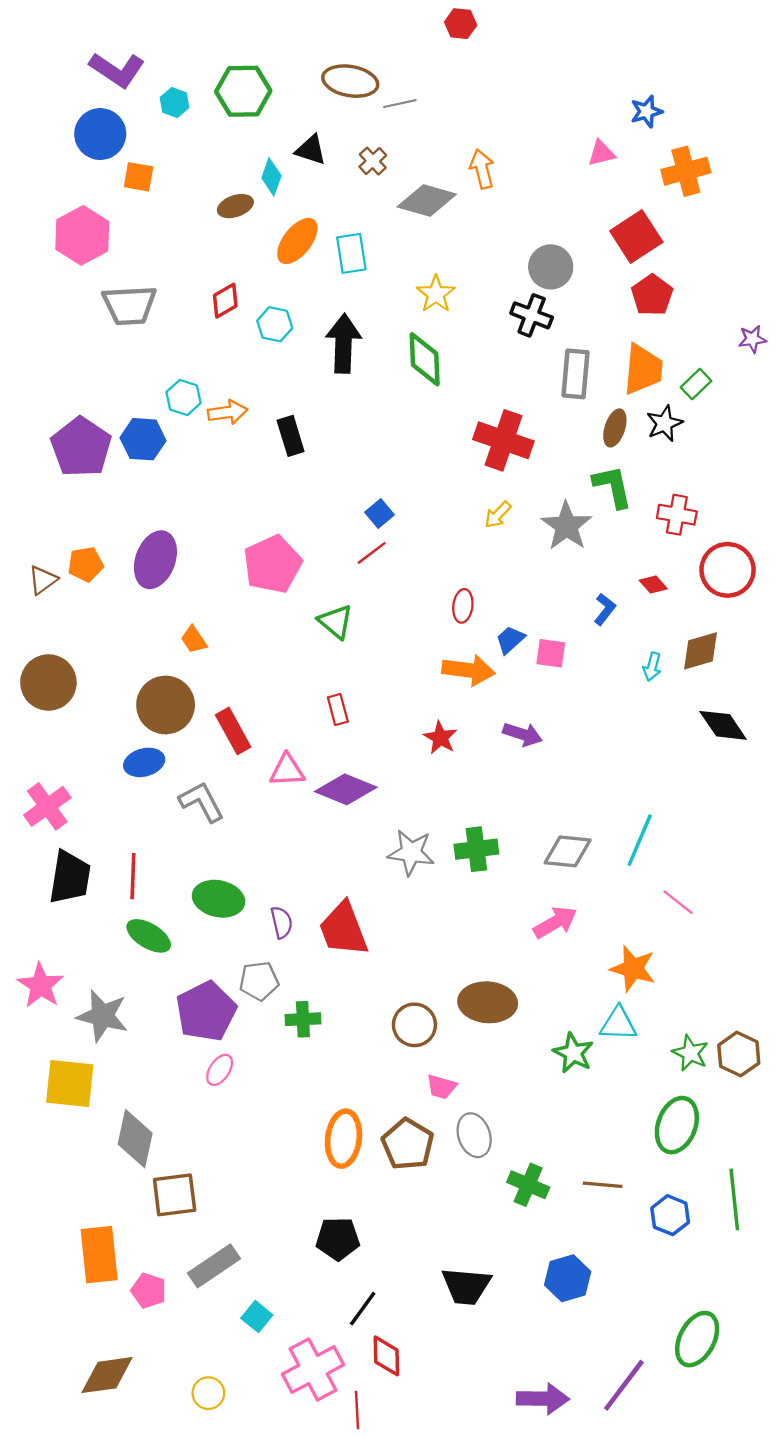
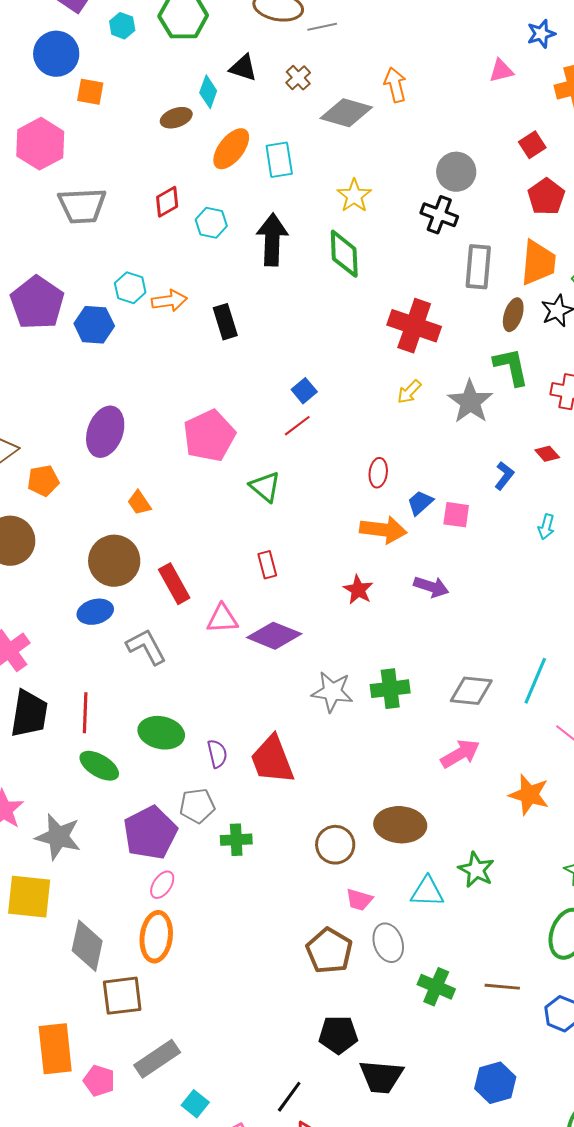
red square: (636, 236) -> (532, 145), size x0.6
purple pentagon: (81, 447) -> (37, 303), moved
orange pentagon: (86, 564) -> (43, 481), moved
cyan triangle: (618, 1024) -> (427, 892), moved
orange ellipse: (343, 1139) -> (156, 937), moved
black pentagon: (338, 1239) -> (338, 1035), moved
blue hexagon: (568, 1278) -> (495, 1083), moved

